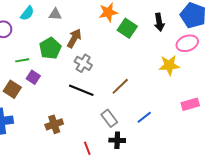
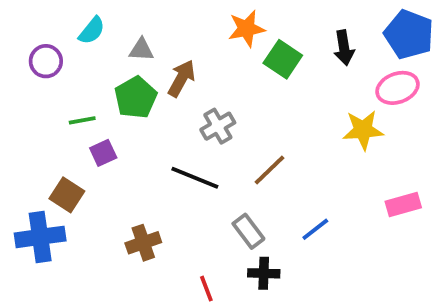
gray triangle: (55, 14) -> (141, 50), moved
gray cross: (83, 63) -> (218, 126), moved, turned 30
purple square: (33, 77) -> (103, 153), turned 32
brown square: (12, 89) -> (67, 195), moved

